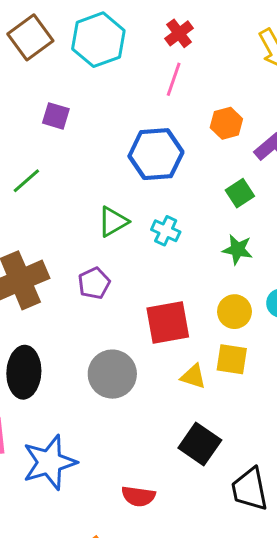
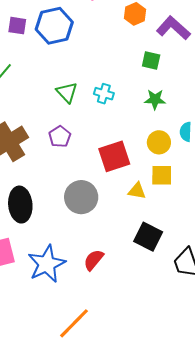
blue hexagon: (156, 154) -> (54, 26), moved
green square: (240, 193) -> (151, 61), turned -36
green triangle: (113, 222) -> (67, 92), turned -35
red semicircle: (138, 496) -> (94, 260), moved, turned 130

